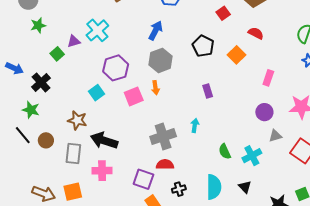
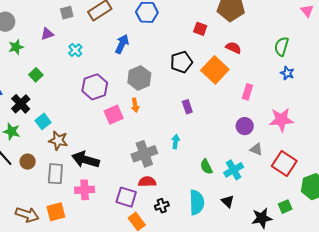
red square: (223, 13) -> (200, 29), turned -32
cyan cross: (97, 30) -> (75, 50), size x0.6
blue arrow: (156, 31) -> (122, 44), moved
purple triangle: (74, 41) -> (47, 34), moved
black pentagon: (203, 46) -> (181, 62), turned 30
orange square: (237, 55) -> (215, 70), size x1.5
cyan square: (96, 93) -> (43, 121), moved
gray triangle: (275, 136) -> (256, 149), turned 40

